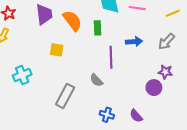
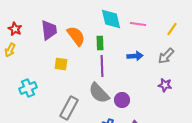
yellow line: (173, 13) -> (172, 29), turned -32
purple line: (111, 57) -> (102, 66), moved
gray semicircle: (96, 80) -> (99, 93), size x1.6
purple circle: (154, 88) -> (122, 100), moved

